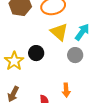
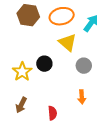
cyan arrow: (82, 32) -> (91, 23), moved
orange arrow: (66, 90) -> (82, 97), moved

